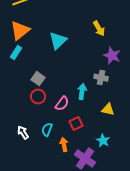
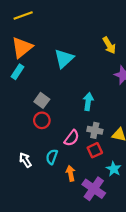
gray cross: (101, 78) -> (95, 130), moved
cyan arrow: (82, 92) -> (88, 102), moved
pink semicircle: (62, 104) -> (72, 138), moved
red square: (76, 124) -> (95, 150), moved

